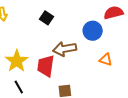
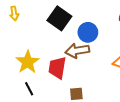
black square: (47, 18) -> (59, 18), size x1.6
blue circle: (93, 31) -> (88, 32), moved

